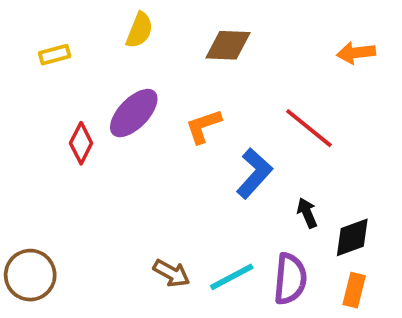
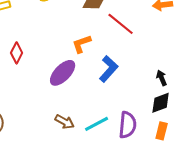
purple ellipse: (134, 113) -> (63, 73), moved
red line: (309, 128) -> (121, 24), moved
black arrow: (307, 213) -> (162, 78), moved

